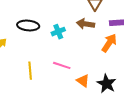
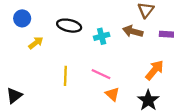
orange arrow: (109, 43) -> (154, 70), moved
orange triangle: (83, 81) -> (112, 94), moved

